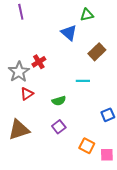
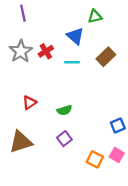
red cross: (39, 62) -> (46, 51), moved
gray star: (19, 72) -> (21, 51), moved
cyan line: (83, 81) -> (72, 62), moved
pink square: (107, 155) -> (117, 155), moved, turned 32

